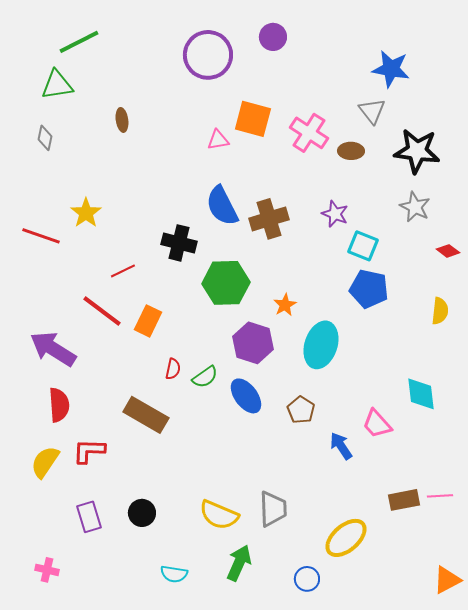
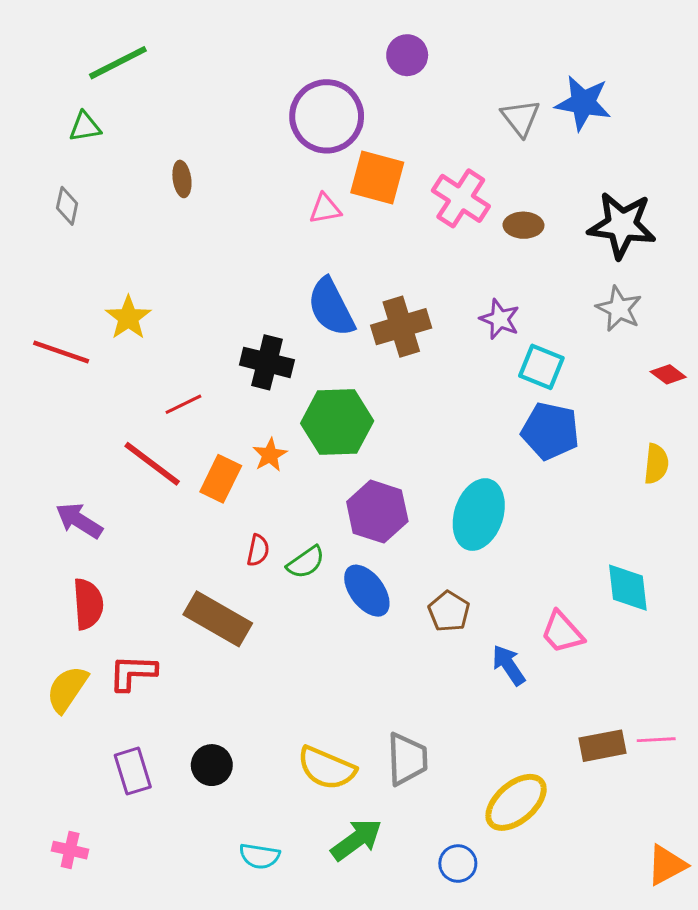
purple circle: (208, 55) -> (327, 116), moved
green triangle: (57, 85) -> (85, 127), size x0.7
gray triangle: (372, 111) -> (520, 118), moved
orange star: (285, 305) -> (270, 455), moved
purple arrow: (53, 349) -> (79, 521), size x0.7
green arrow: (239, 563) -> (356, 840), turned 30

